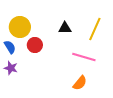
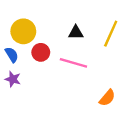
pink line: (84, 57) -> (73, 63), moved
orange semicircle: (80, 83) -> (107, 98), moved

